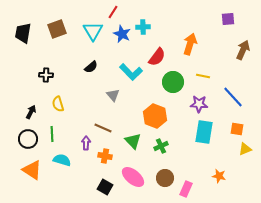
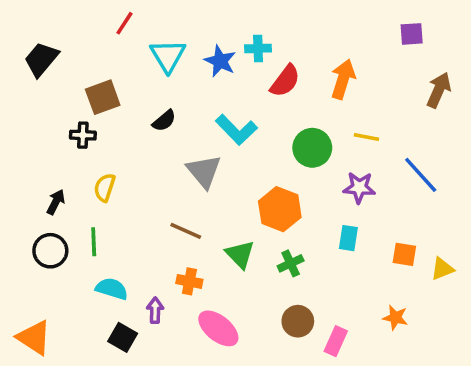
red line: (113, 12) -> (124, 23), moved
brown square: (57, 29) -> (103, 97), moved
black trapezoid: (23, 33) -> (41, 59), turned 30
red semicircle: (157, 57) -> (285, 81), moved
gray triangle: (113, 95) -> (204, 171), size x1.5
yellow semicircle: (58, 104) -> (105, 188), turned 35
orange square: (237, 129) -> (404, 254), moved
cyan rectangle: (204, 132) -> (348, 238), moved, size x0.6
purple arrow: (86, 143) -> (155, 310), moved
orange triangle: (32, 170) -> (34, 337), moved
pink ellipse: (133, 177) -> (218, 328), moved
black square: (105, 187) -> (123, 337), moved

